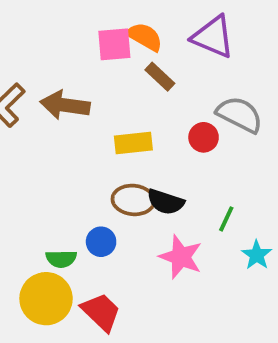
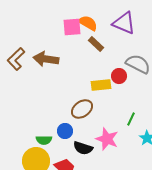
yellow rectangle: (133, 143) -> (101, 85), moved
brown ellipse: (133, 200) -> (82, 109), turned -40
black semicircle: (166, 202) -> (83, 148), moved

